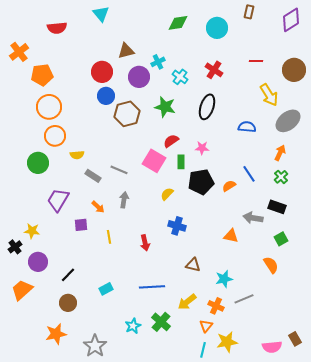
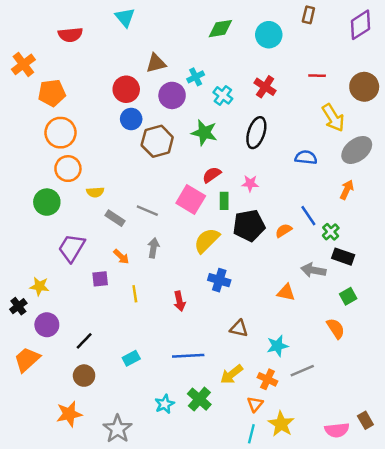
green cross: (281, 177) -> (331, 232), moved
yellow semicircle: (167, 194) -> (207, 240), size x1.6
yellow star: (227, 342) -> (281, 424), turned -30

